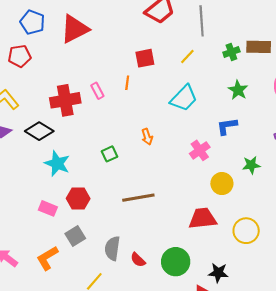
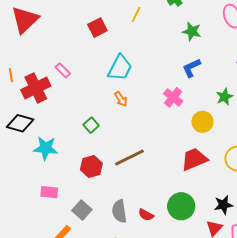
orange line: (127, 83) -> (11, 75), moved
cyan trapezoid: (184, 98) -> (120, 68), moved
red hexagon: (78, 198) -> (91, 166), moved

